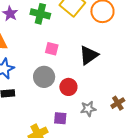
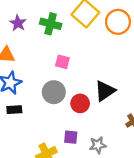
black triangle: (89, 55) -> (105, 91), moved
gray star: (88, 109) -> (98, 145), moved

